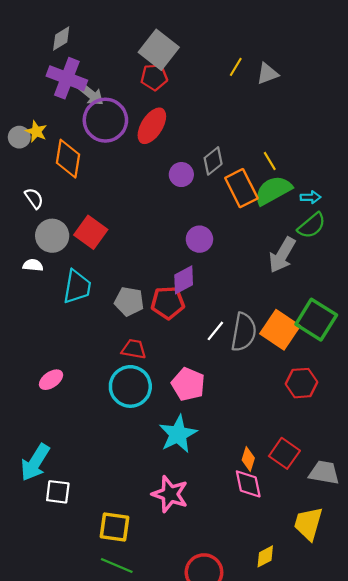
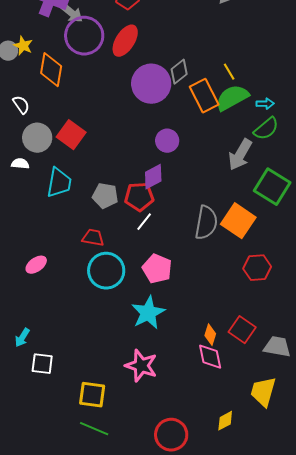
purple circle: (181, 175) -> (151, 84), size x1.8
green square: (316, 320) -> (272, 187), moved
white line: (215, 331) -> (144, 222), moved
red trapezoid: (134, 349) -> (93, 238), moved
cyan arrow: (35, 462) -> (22, 338), size x0.6

